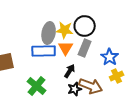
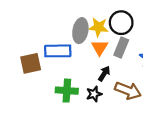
blue rectangle: (44, 51) -> (58, 51), moved
green cross: (37, 86) -> (67, 91), turned -36
black star: (75, 89) -> (94, 94), moved

